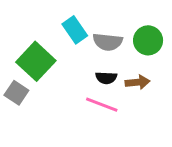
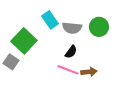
black semicircle: (106, 78) -> (71, 52), turned -56
brown arrow: (138, 82) -> (89, 72), moved

